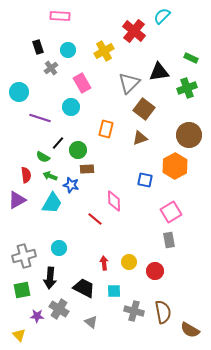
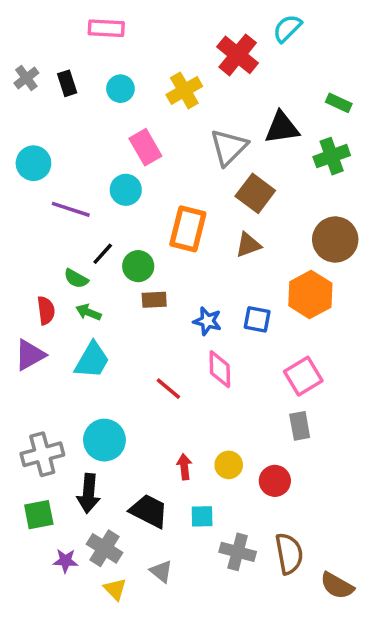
gray cross: (51, 68) -> (26, 78), moved
orange rectangle: (106, 129) -> (188, 229), size x1.4
blue star: (71, 185) -> (207, 321), moved
pink diamond: (114, 201) -> (220, 369), moved
cyan circle: (59, 248) -> (104, 440), size x1.5
yellow triangle: (19, 335) -> (115, 589), moved

